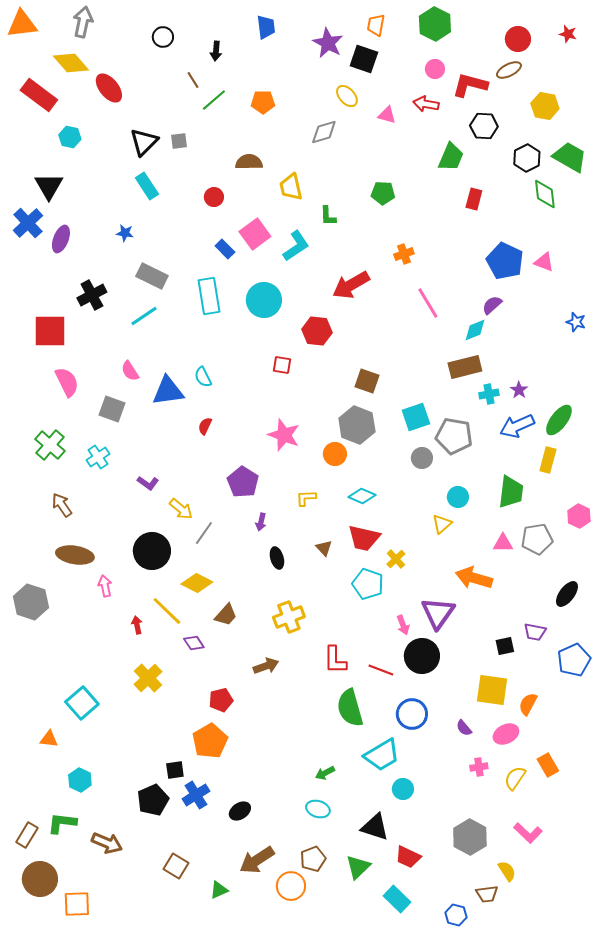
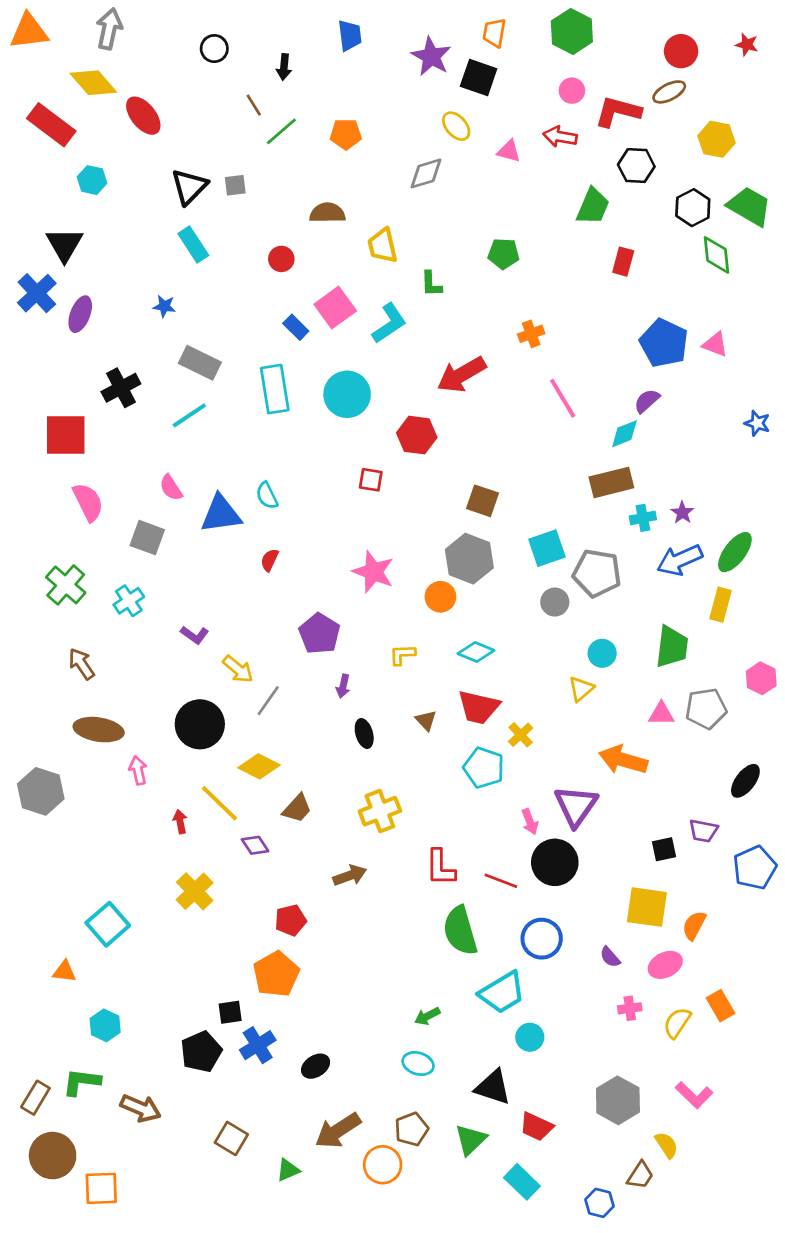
brown trapezoid: (487, 894) -> (640, 1175), turned -50

